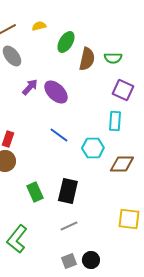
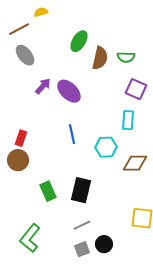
yellow semicircle: (39, 26) -> (41, 12), moved
blue line: (59, 135) -> (72, 134), turned 42
black circle: (91, 260) -> (104, 244), moved
gray square: (69, 261) -> (82, 249), moved

